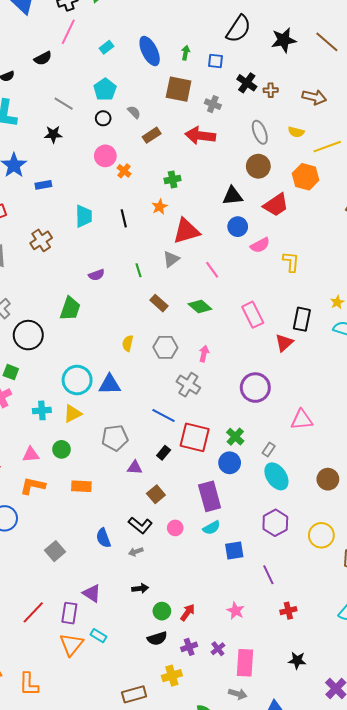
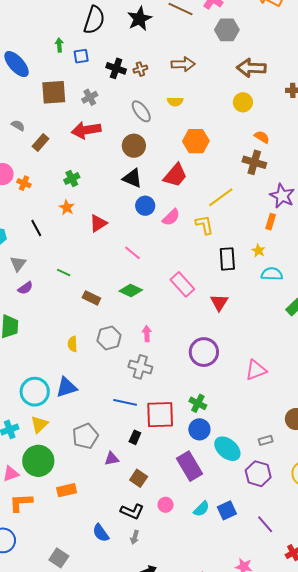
green arrow: (186, 53) -> (59, 45), moved
gray cross: (213, 104) -> (90, 97), turned -35
yellow line: (327, 147) -> (221, 197), moved
brown circle: (258, 166) -> (134, 146), moved
black triangle: (233, 196) -> (132, 178), turned 45
red triangle: (186, 231) -> (98, 223), size x0.7
gray triangle: (171, 259) -> (18, 264), moved
green line: (139, 270) -> (64, 273), turned -32
black rectangle: (302, 319) -> (227, 259), moved
green circle: (61, 449) -> (38, 461), size x1.8
gray rectangle: (269, 449) -> (266, 440), moved, turned 56
cyan ellipse: (276, 476) -> (227, 449), moved
cyan semicircle: (211, 528) -> (201, 509), moved
gray arrow: (136, 552) -> (135, 537), turned -40

